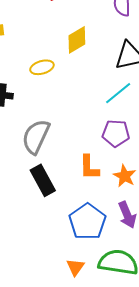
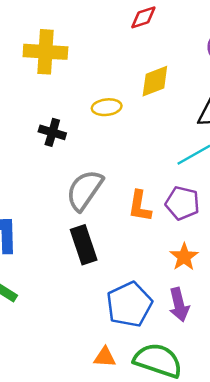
orange L-shape: (89, 167) -> (140, 206), moved
orange triangle: (75, 267) -> (105, 357), turned 48

